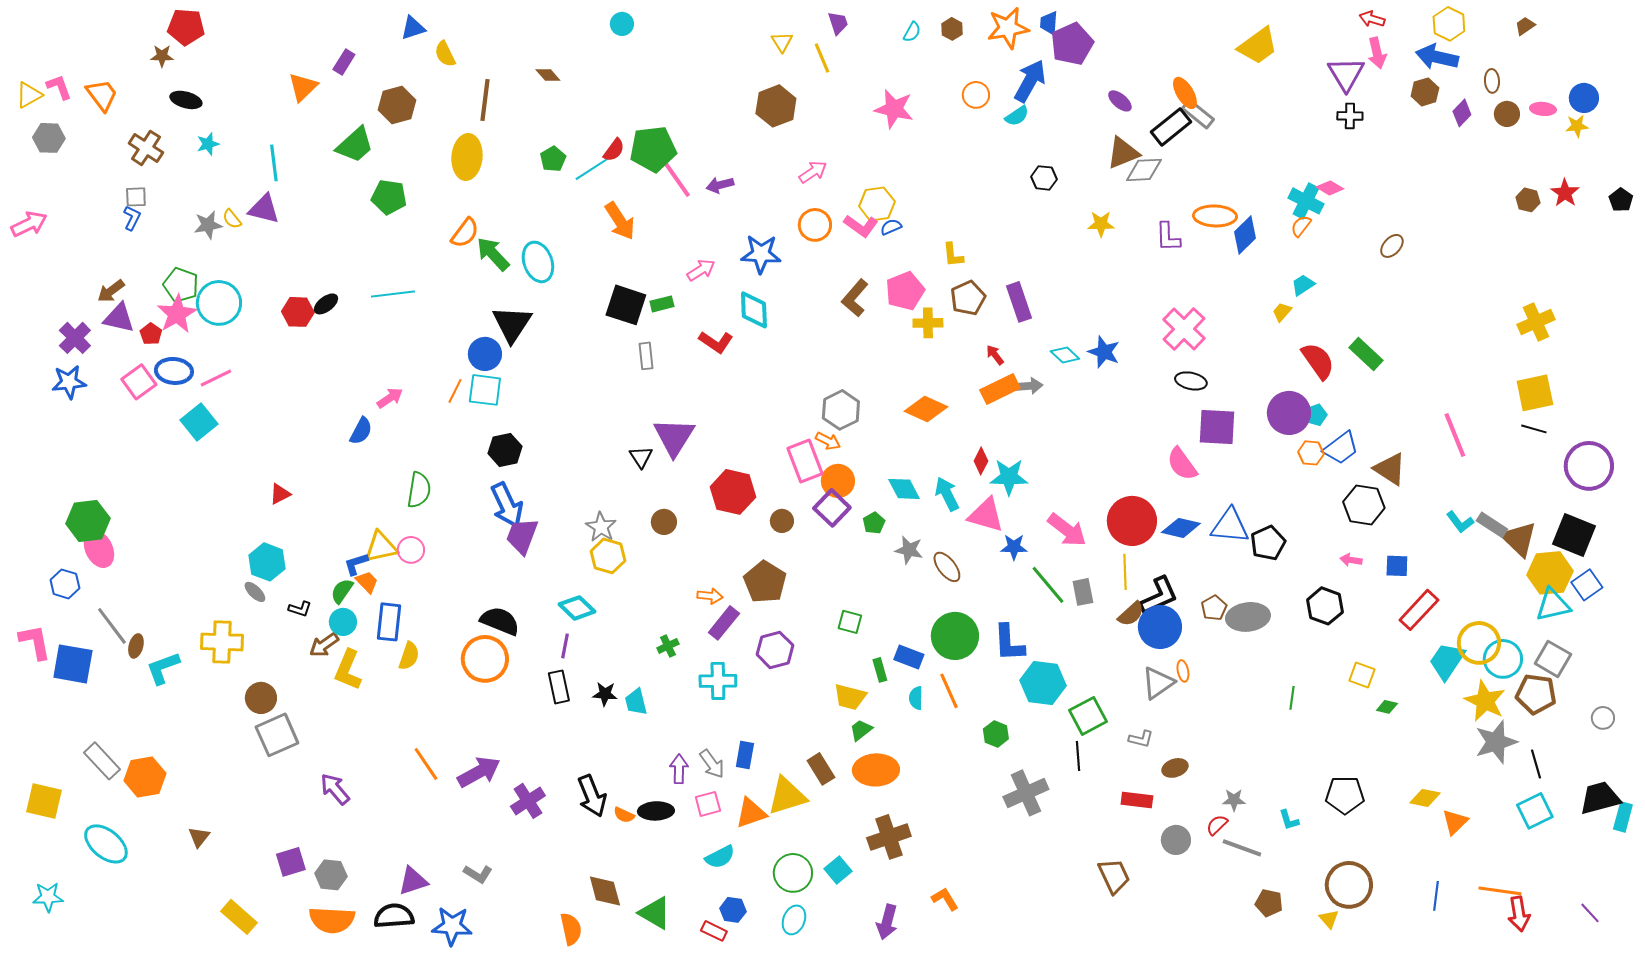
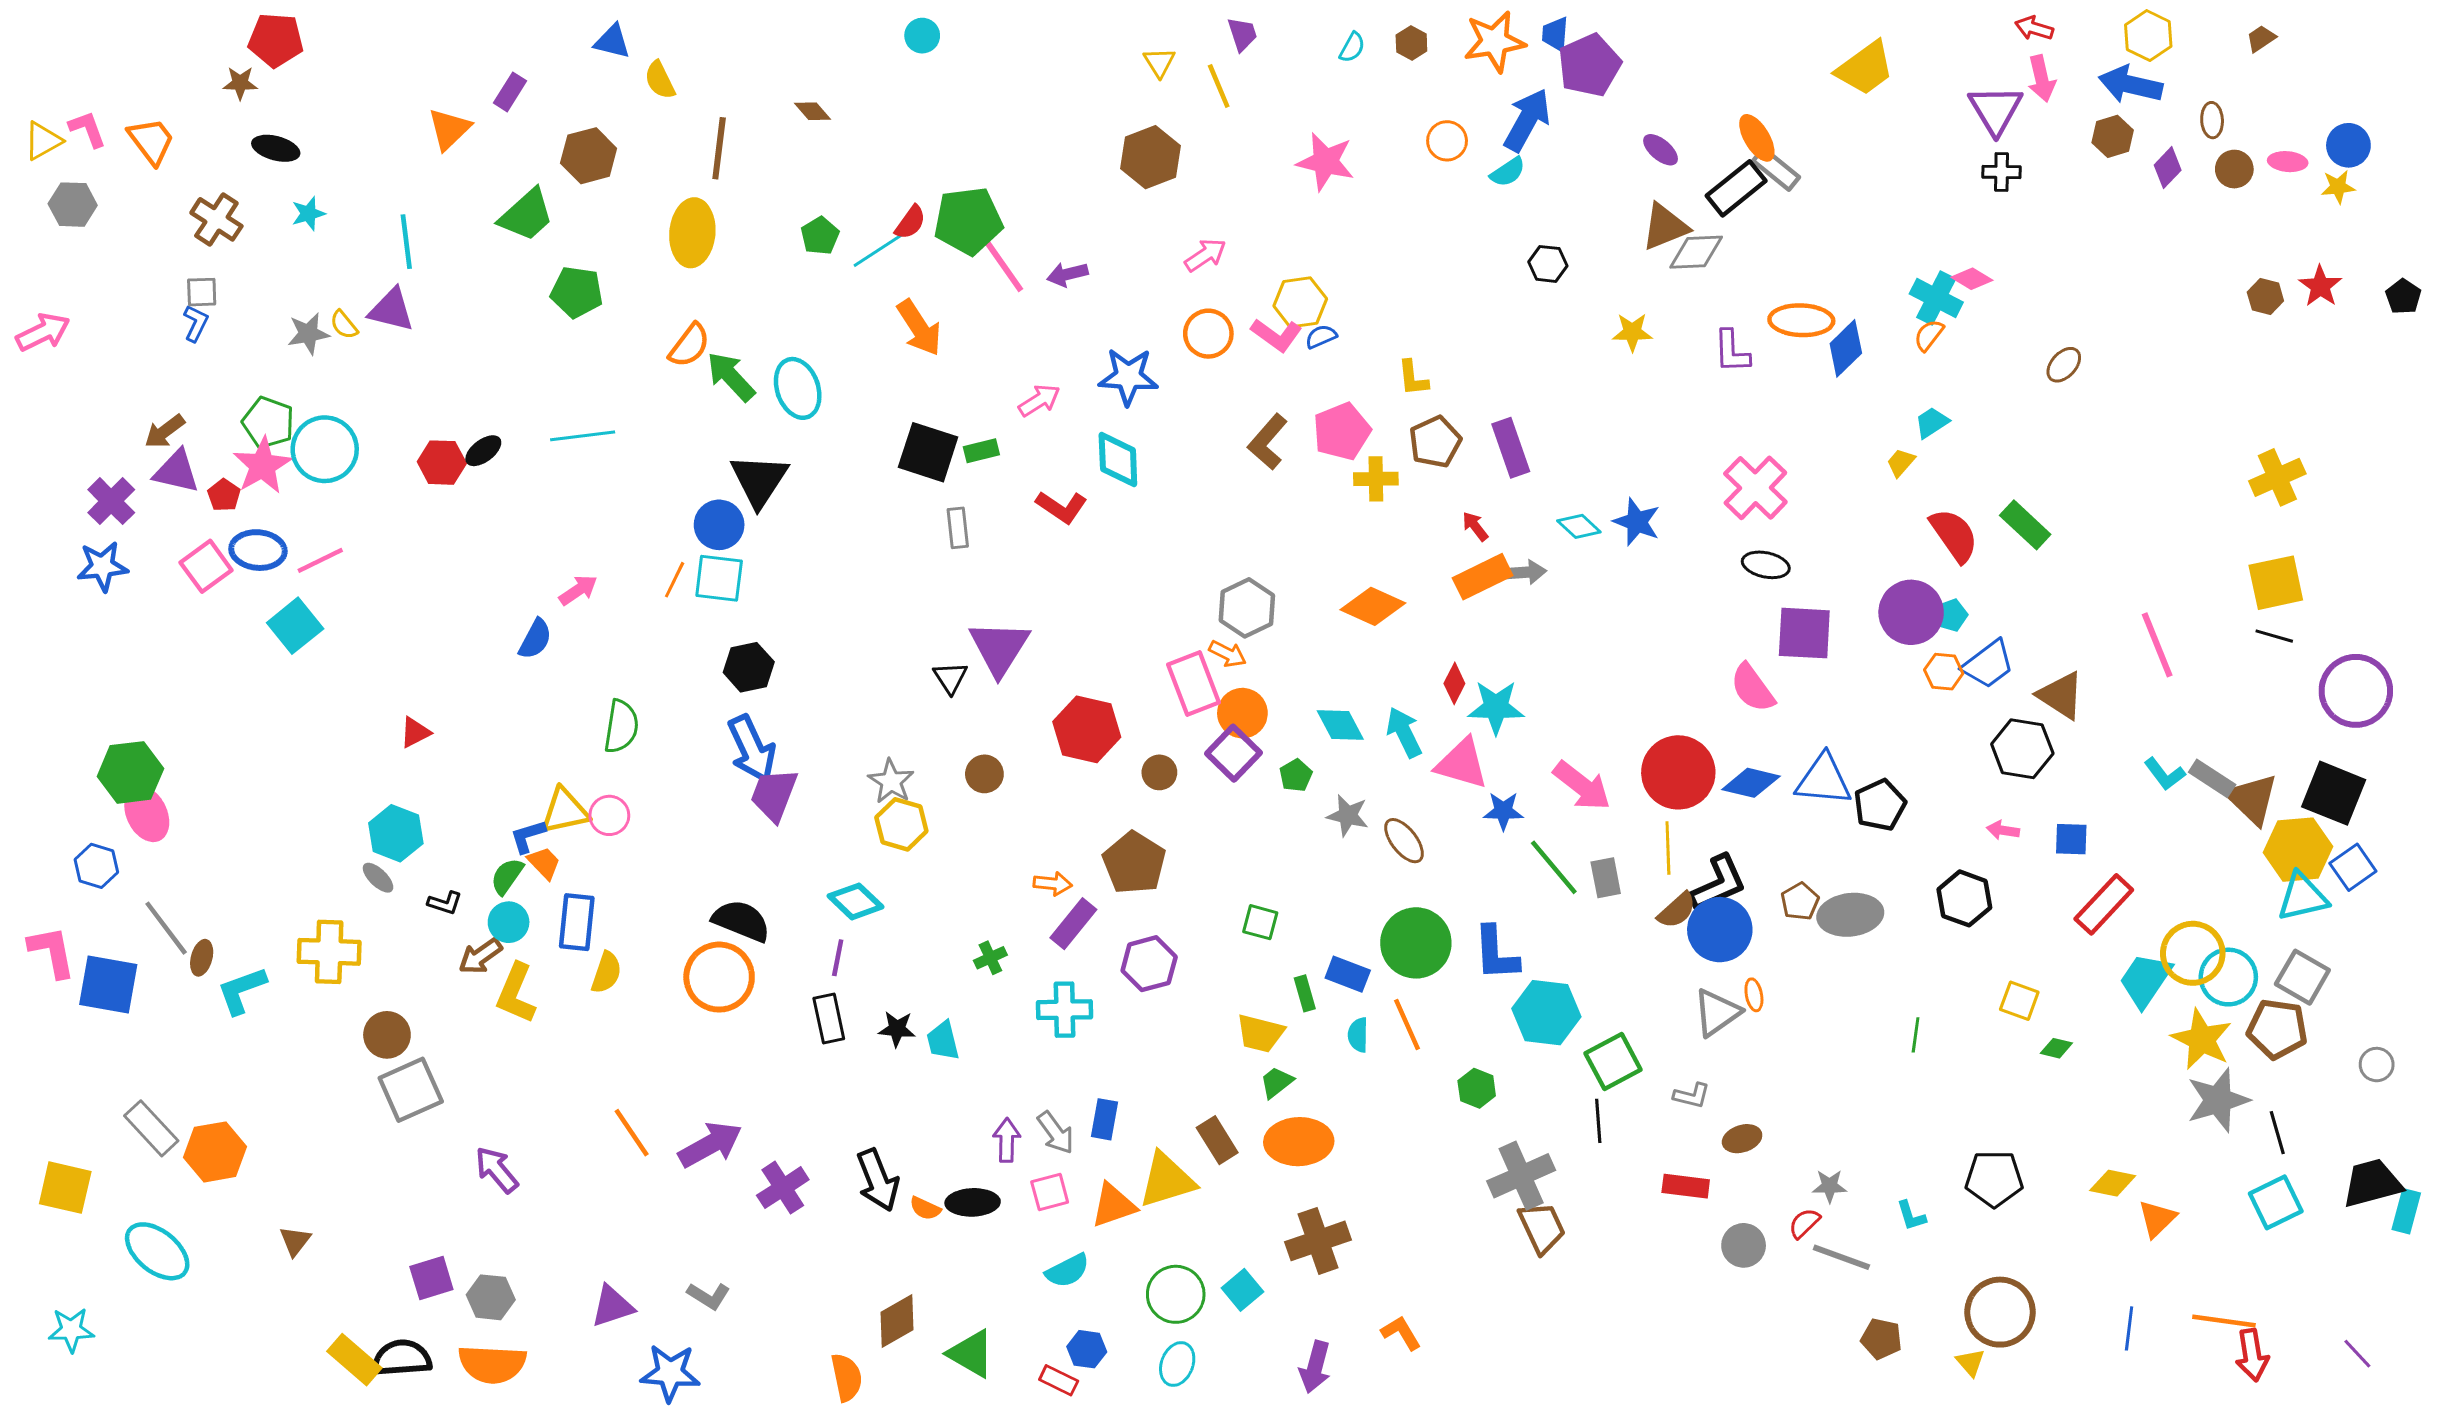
blue triangle: (413, 28) -> (612, 42), turned 32
brown trapezoid: (1114, 876) -> (1542, 1228), moved
brown diamond: (605, 891) -> (897, 1321), turned 75
black semicircle: (394, 916) -> (402, 1358), moved

